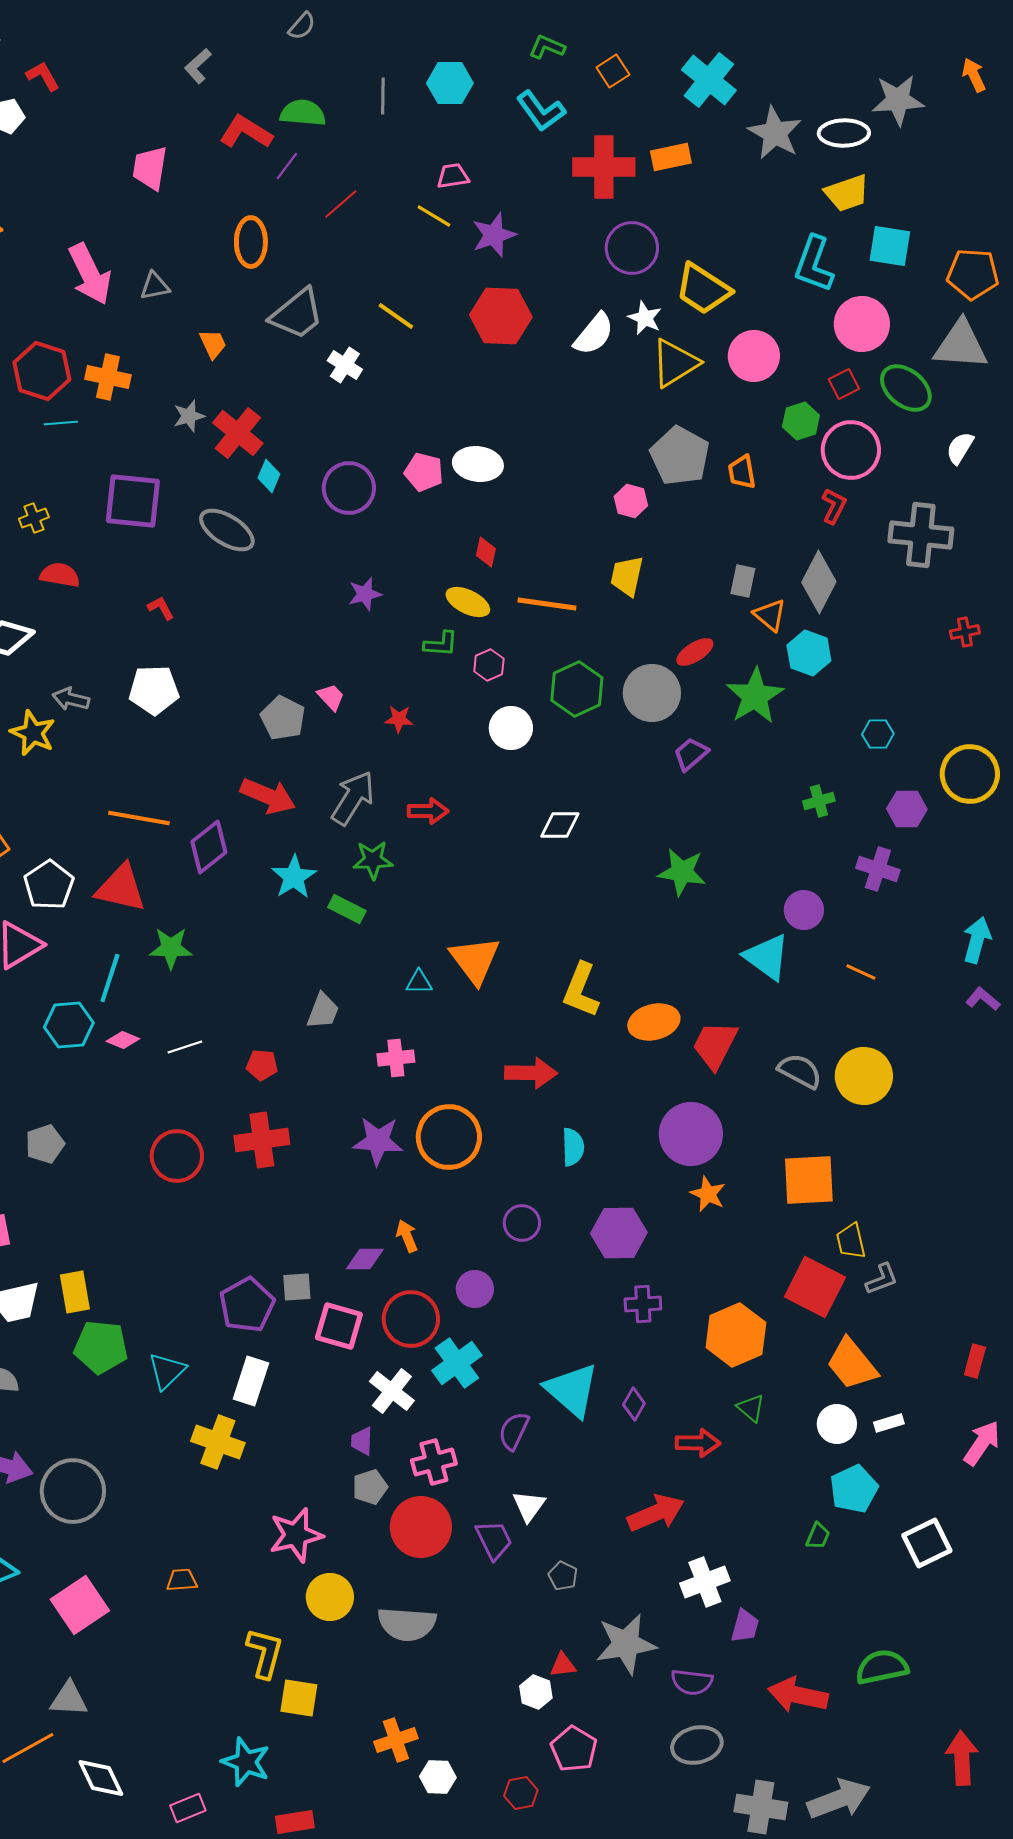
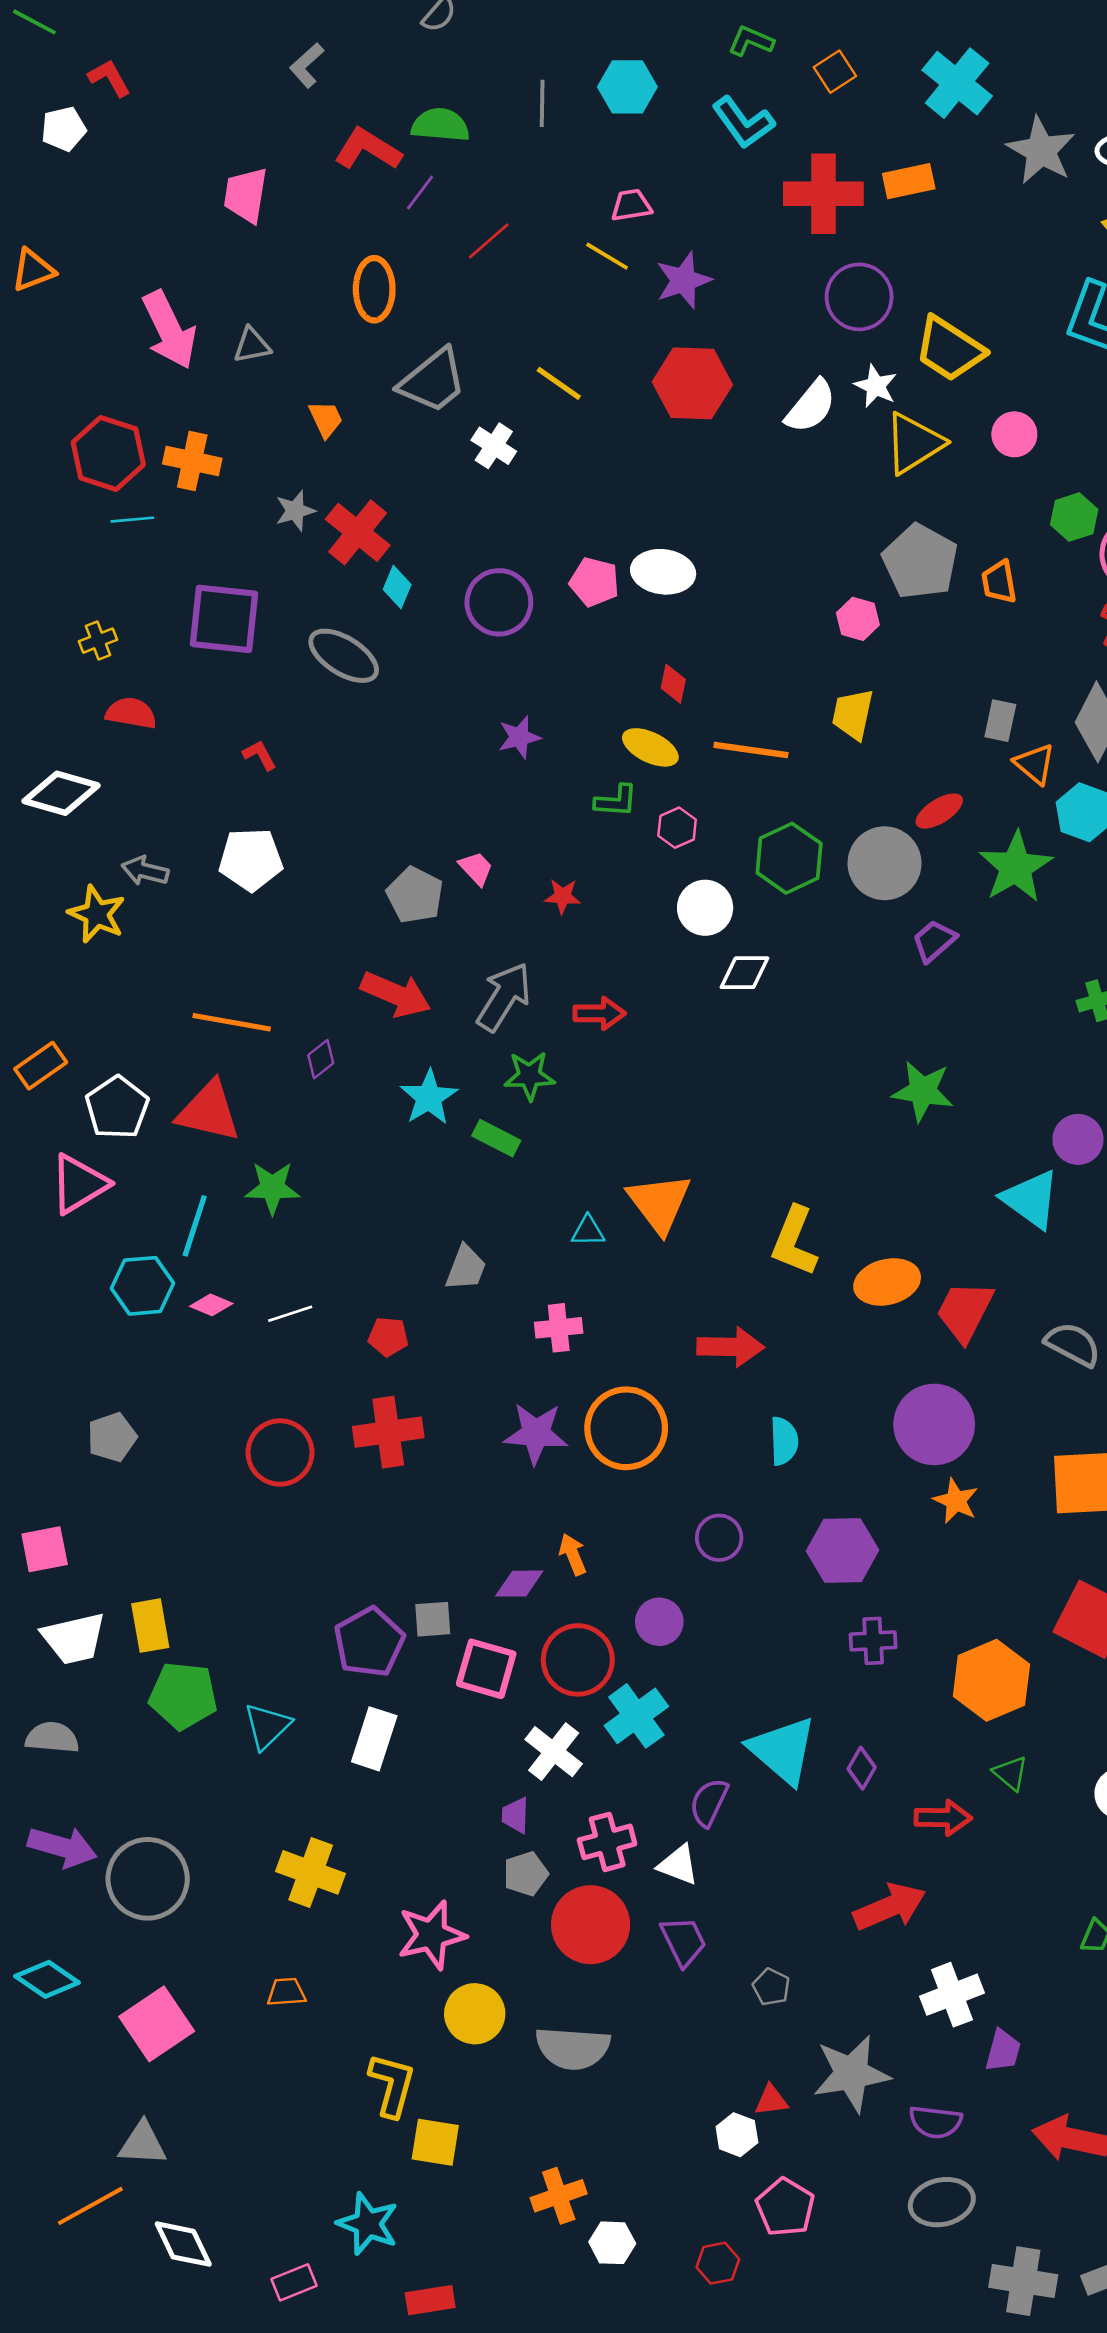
pink circle: (754, 356) -> (1014, 434), size x0.7
white diamond: (560, 825) -> (745, 973), moved
purple diamond: (209, 847) -> (321, 1059), size x0.6
yellow cross: (218, 1442) -> (311, 1872), moved
white triangle: (529, 1506) -> (678, 1865), moved, turned -45

